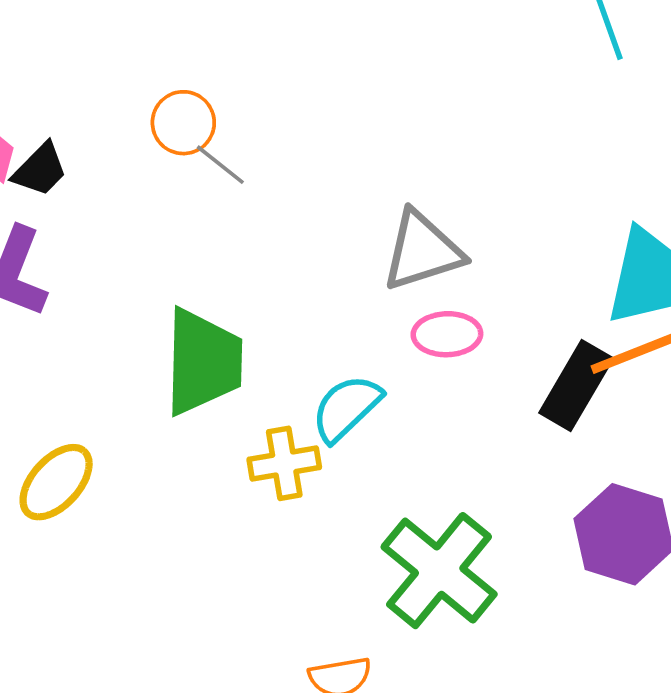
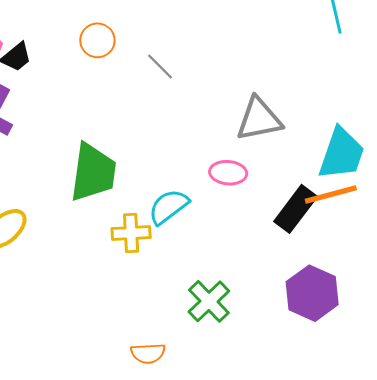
gray line: (220, 165) -> (160, 66), moved
gray triangle: (422, 251) -> (259, 119), moved
green cross: (439, 571) -> (209, 301), size x0.7

